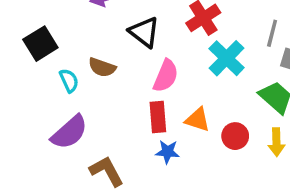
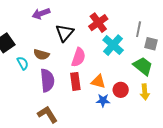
black triangle: (144, 32) -> (65, 33), turned 36
purple semicircle: (70, 132) -> (47, 80), moved, turned -50
blue star: (167, 152) -> (103, 100), moved

